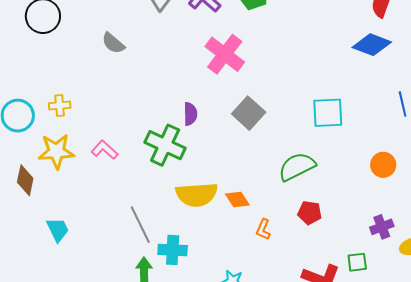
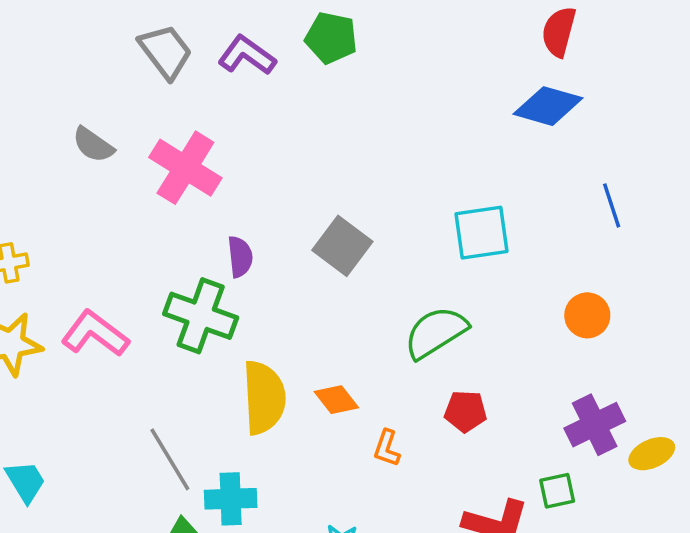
pink cross: (225, 54) -> (185, 168), moved
pink L-shape: (105, 150) -> (95, 334), size x1.4
yellow semicircle: (197, 195) -> (264, 398), turned -84
purple cross: (382, 227) -> (595, 425), size x1.4

